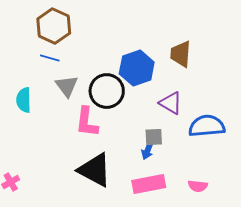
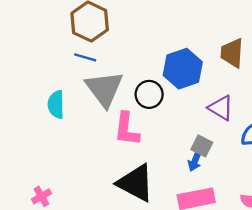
gray triangle: (67, 86) -> (104, 89), size x1.5
black circle: (107, 91) -> (149, 94), size x0.7
gray square: (154, 137) -> (202, 146), turned 30

